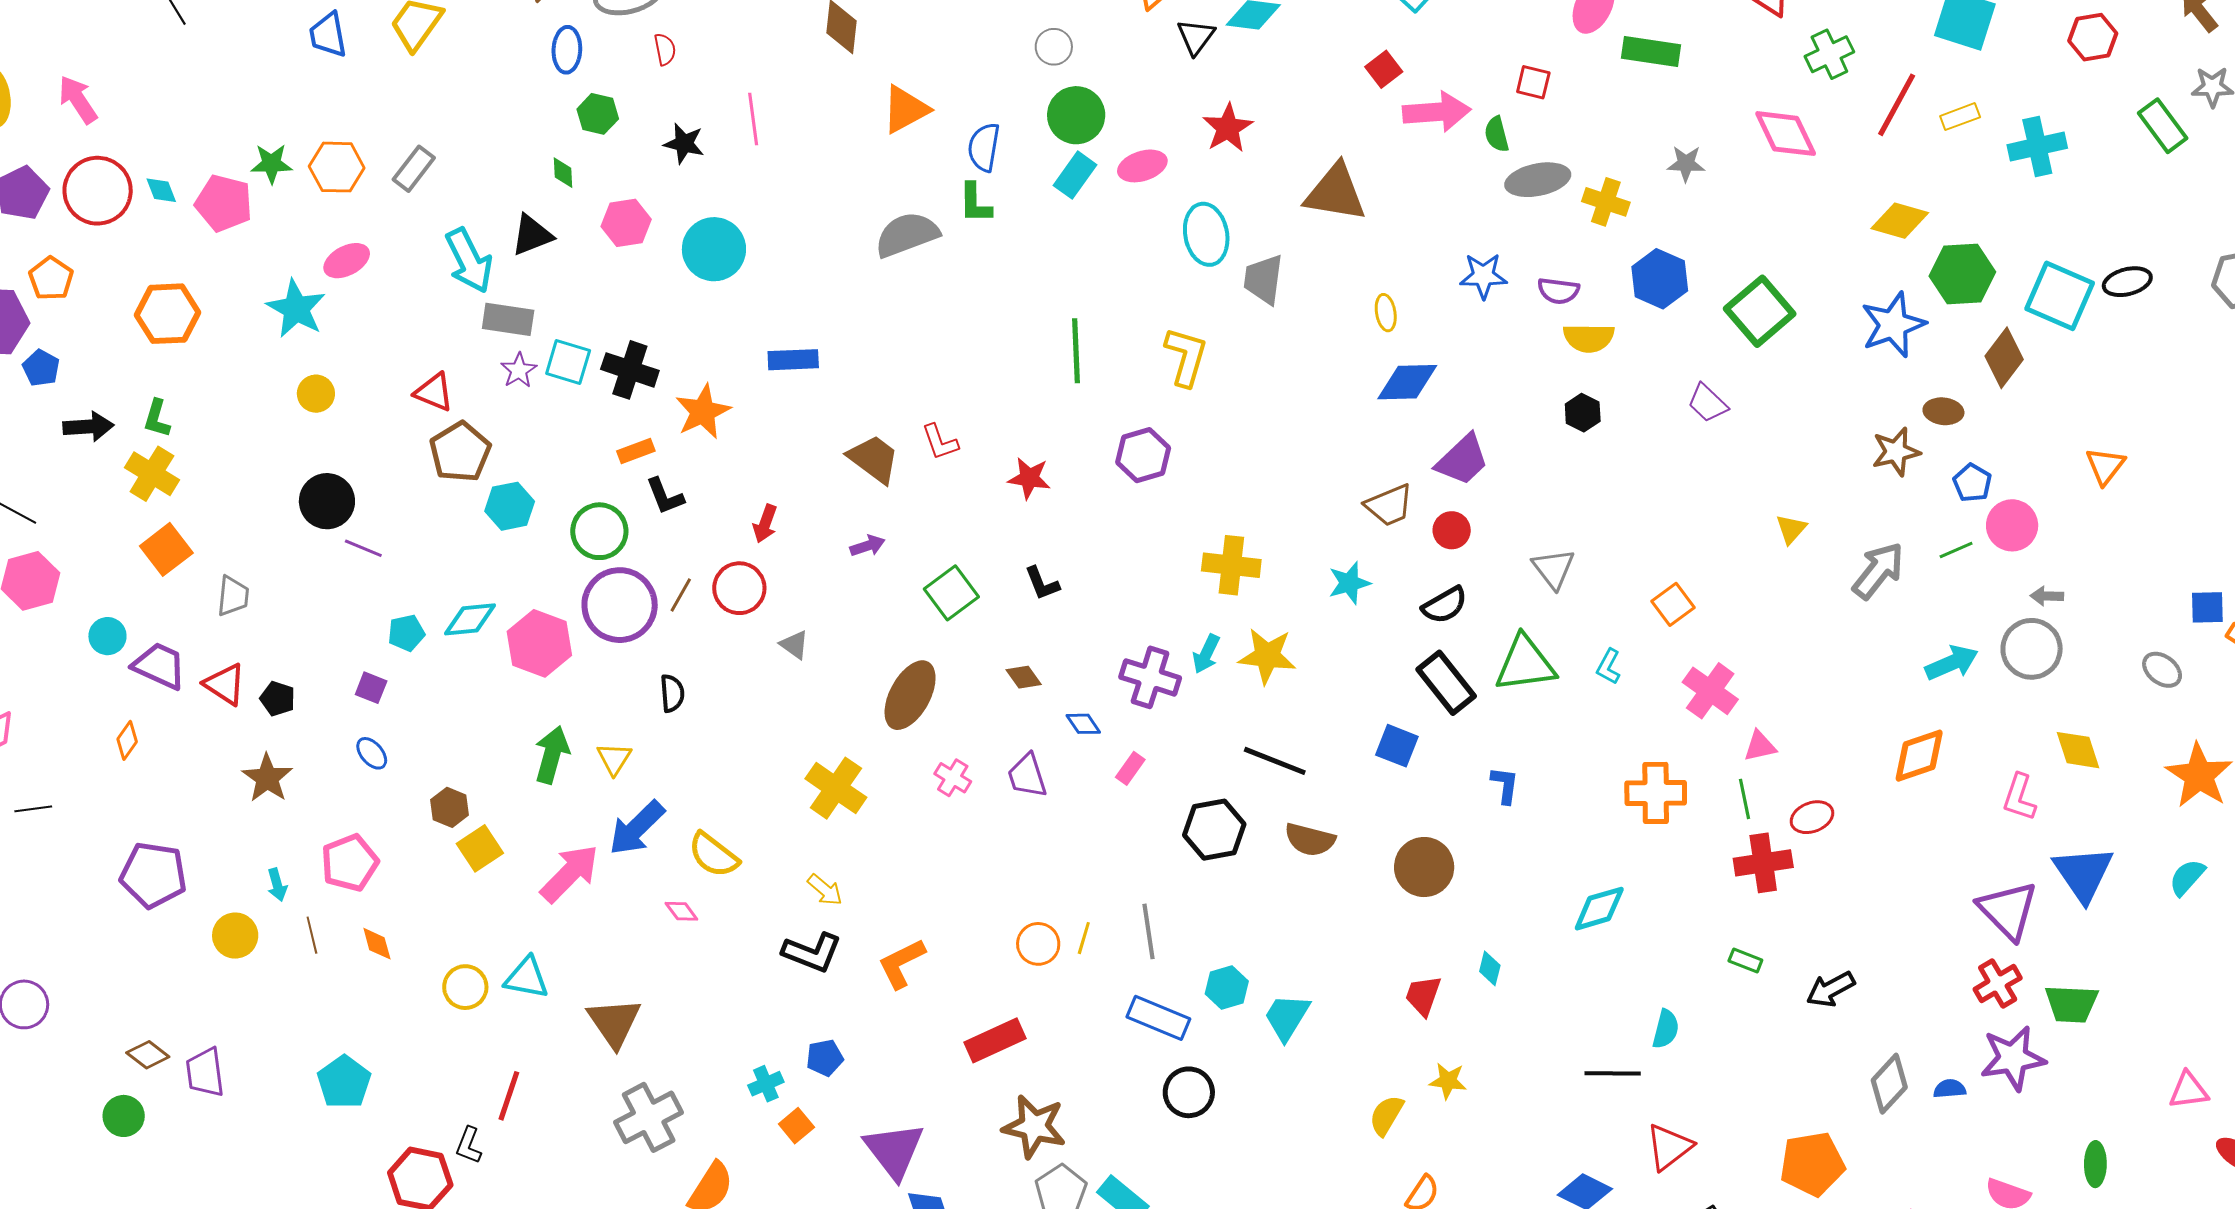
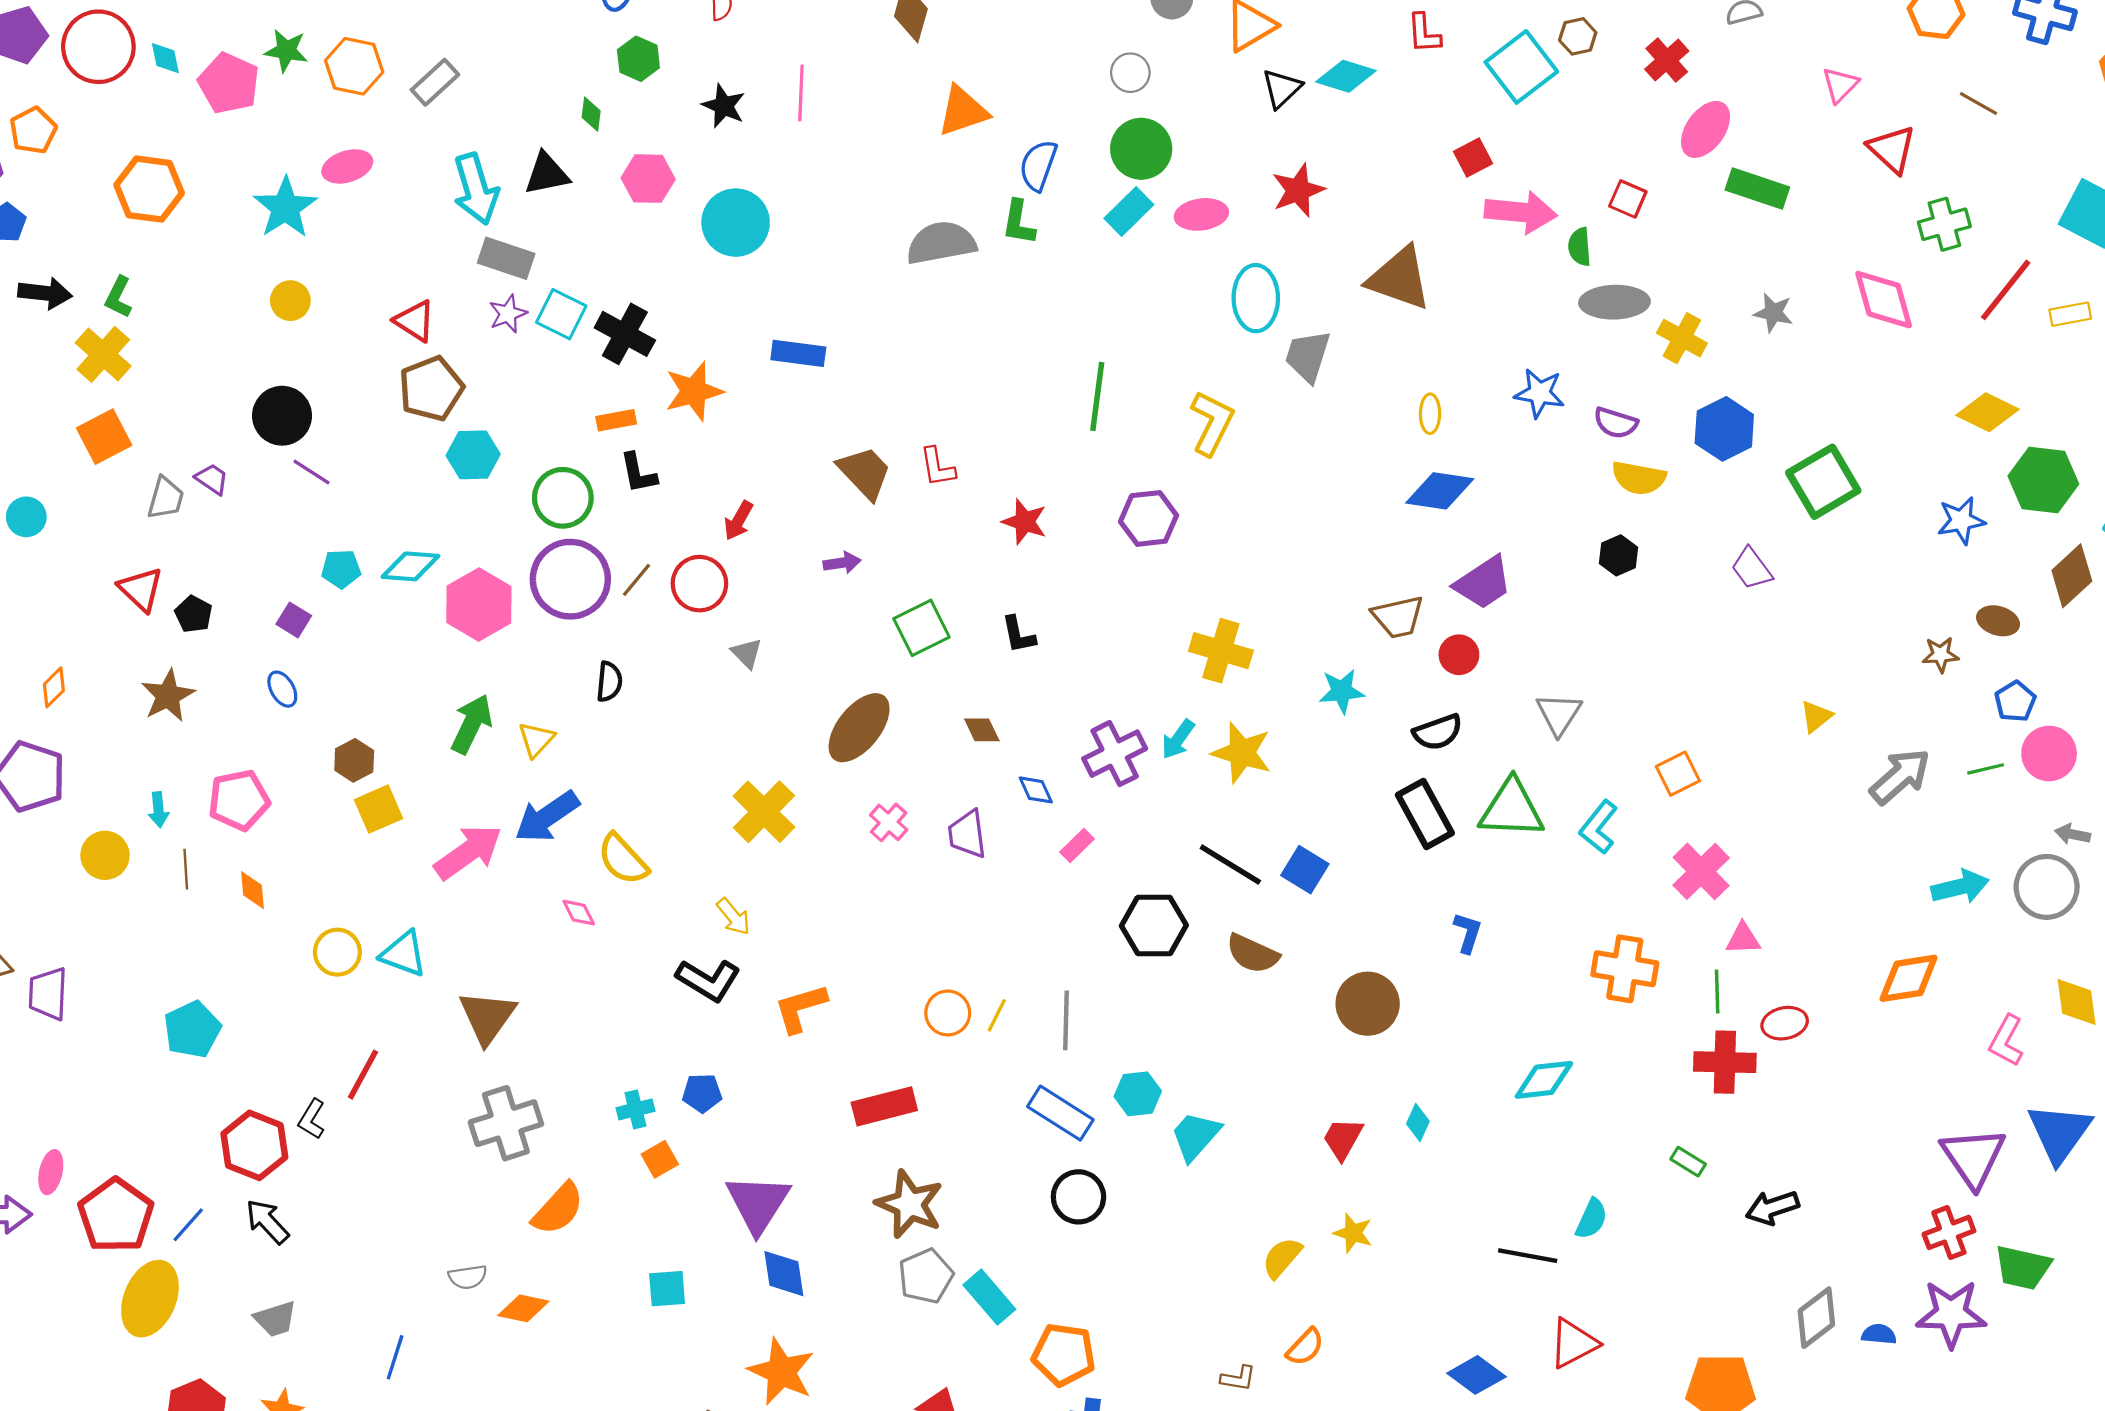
blue star: (1893, 325) -> (1961, 521), size x0.7
brown star: (1896, 452) -> (1941, 655), size x0.7
purple trapezoid: (159, 666) -> (212, 479), moved, size x0.6
cyan L-shape: (1608, 667) -> (1599, 827), size x1.4
purple cross: (1150, 677) -> (1115, 754), turned 36
orange diamond: (127, 740) -> (54, 687), moved
blue square: (1397, 746) -> (1305, 870), moved

